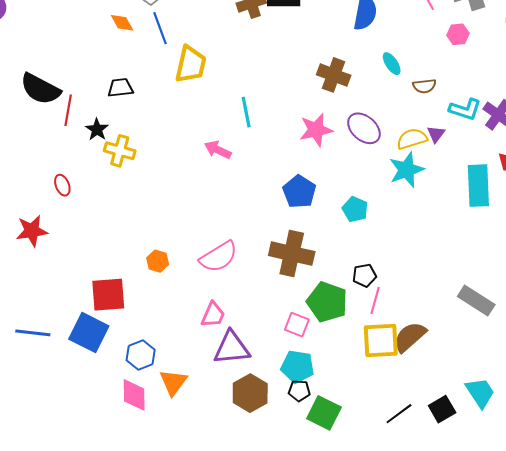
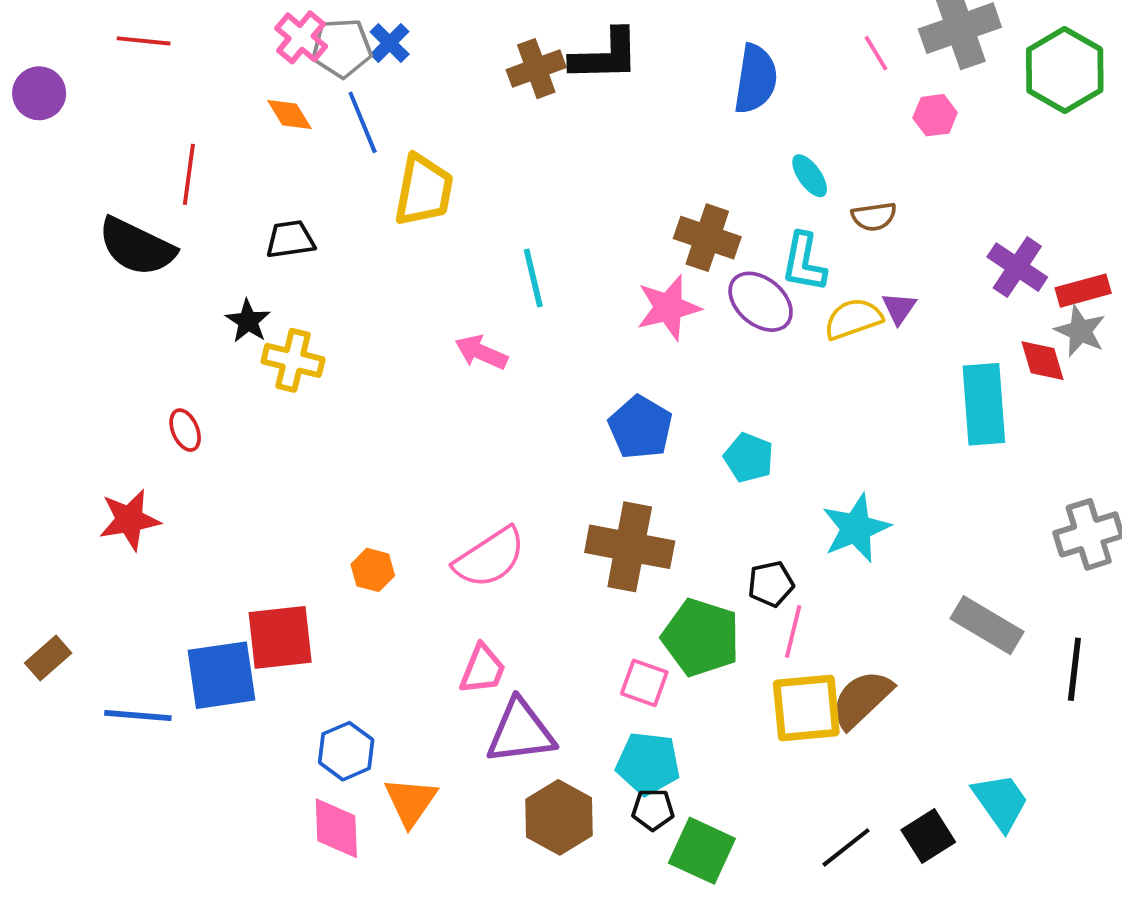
brown cross: (334, 75) -> (707, 238), moved
cyan L-shape: (465, 109) -> (804, 262), moved, turned 84
red line: (68, 110) -> (189, 174), moved
cyan star: (407, 170) -> (856, 528), moved
blue square: (89, 332) -> (221, 675), moved, turned -33

